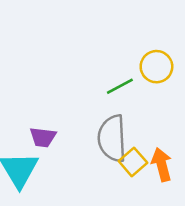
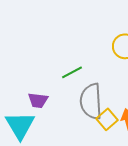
green line: (120, 86) -> (72, 72), moved

